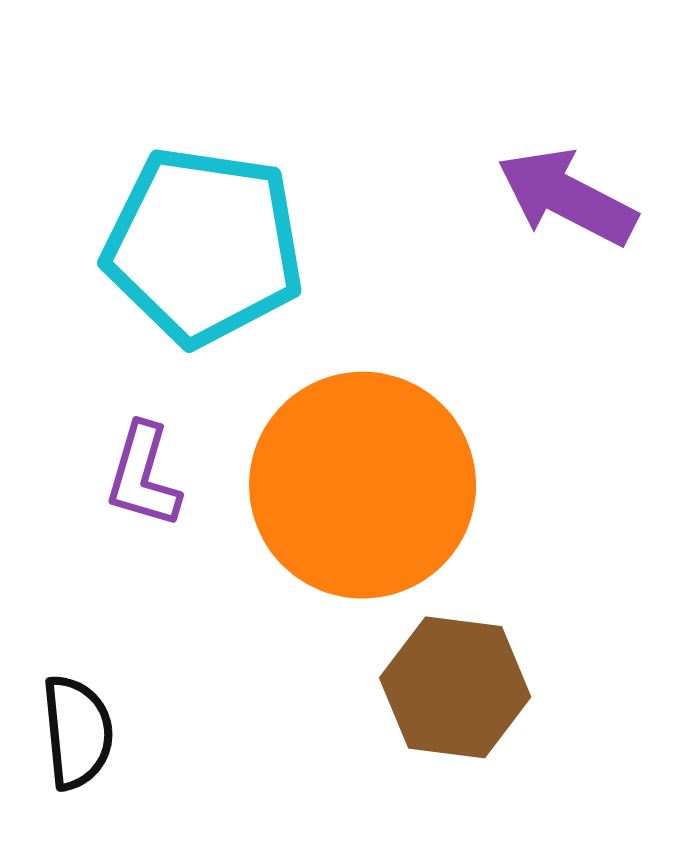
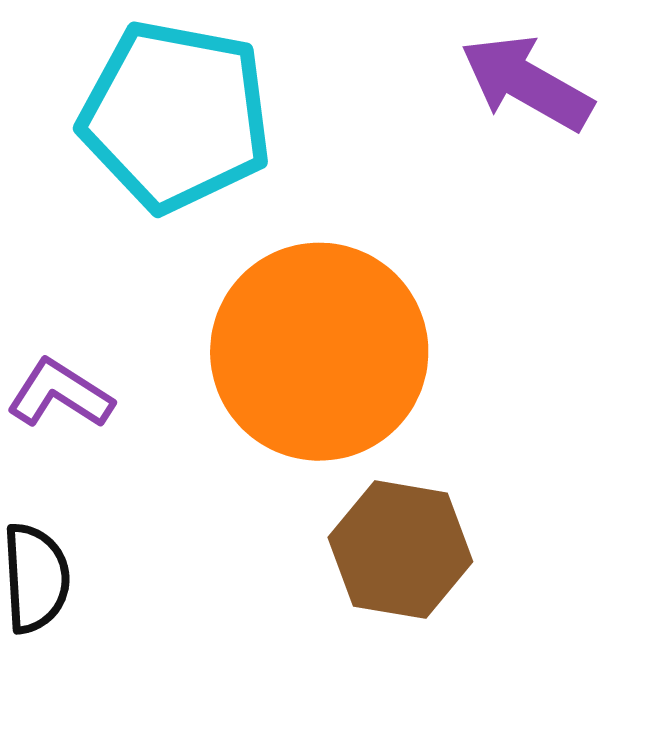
purple L-shape: (143, 476) -> (60, 394), moved, turned 104

